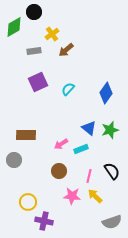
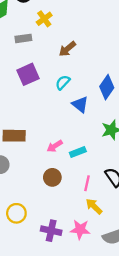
brown arrow: (66, 50) -> (67, 49), moved
blue triangle: (89, 128) -> (80, 104), moved
pink star: (72, 196) -> (80, 229), moved
purple cross: (44, 221) -> (51, 231), moved

